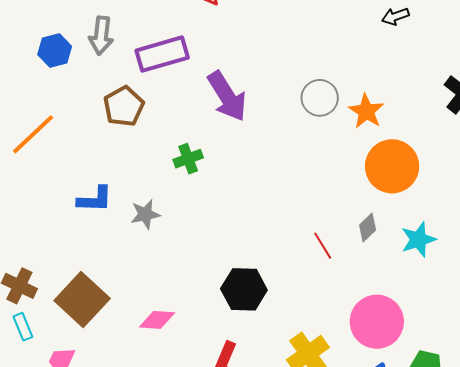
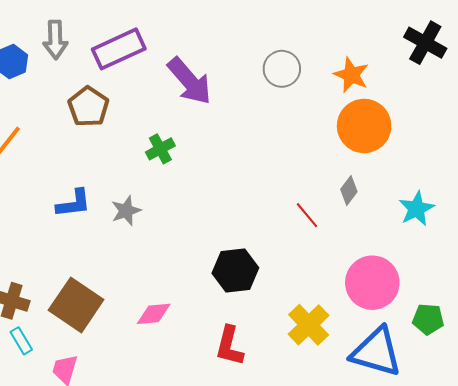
orange star: (366, 111) -> (351, 75), moved
cyan star: (418, 240) -> (417, 209), moved

